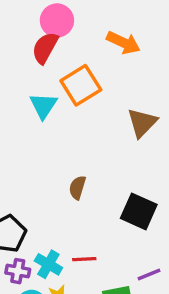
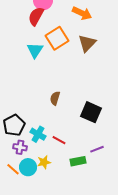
brown triangle: (142, 123) -> (87, 43), moved
red line: (84, 259) -> (59, 140), turned 32
cyan cross: (48, 264) -> (38, 134), moved

